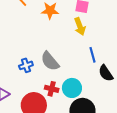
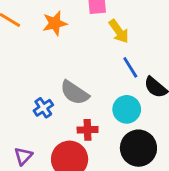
yellow arrow: (80, 26) -> (119, 31), moved
cyan circle: (72, 88) -> (127, 109), moved

